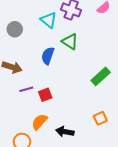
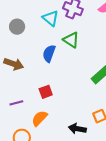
purple line: (26, 89) -> (16, 103), moved
black arrow: (65, 132) -> (77, 129), moved

